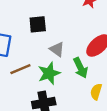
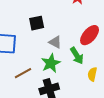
brown line: (20, 69) -> (23, 73), moved

